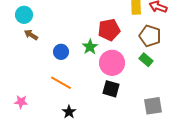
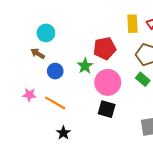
cyan circle: (24, 15) -> (46, 33), moved
brown arrow: (31, 35) -> (38, 54), moved
pink star: (21, 102) -> (29, 95), moved

